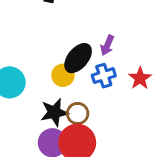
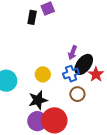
black ellipse: (78, 58) -> (84, 64), moved
brown circle: (78, 113) -> (77, 94), moved

